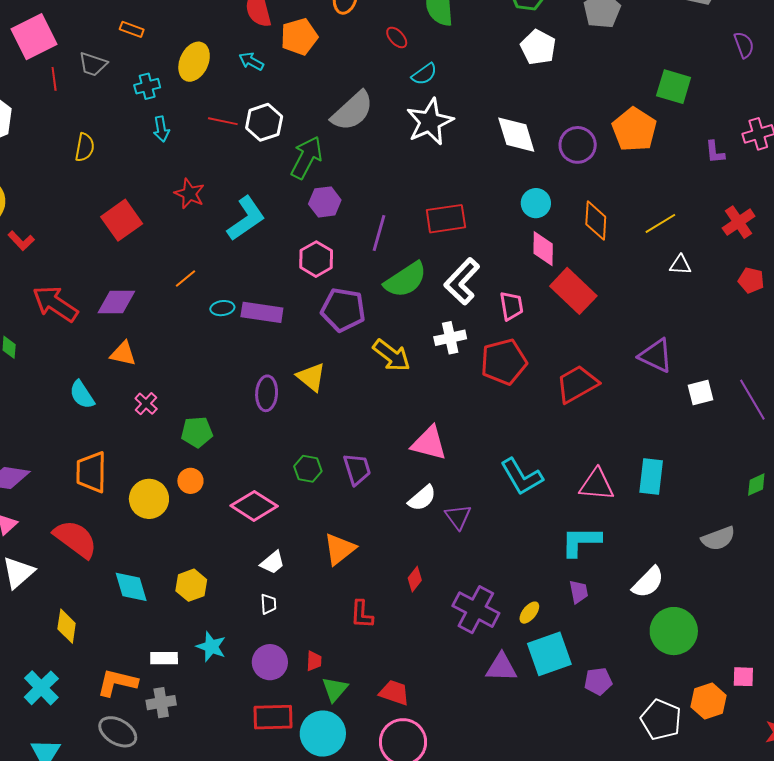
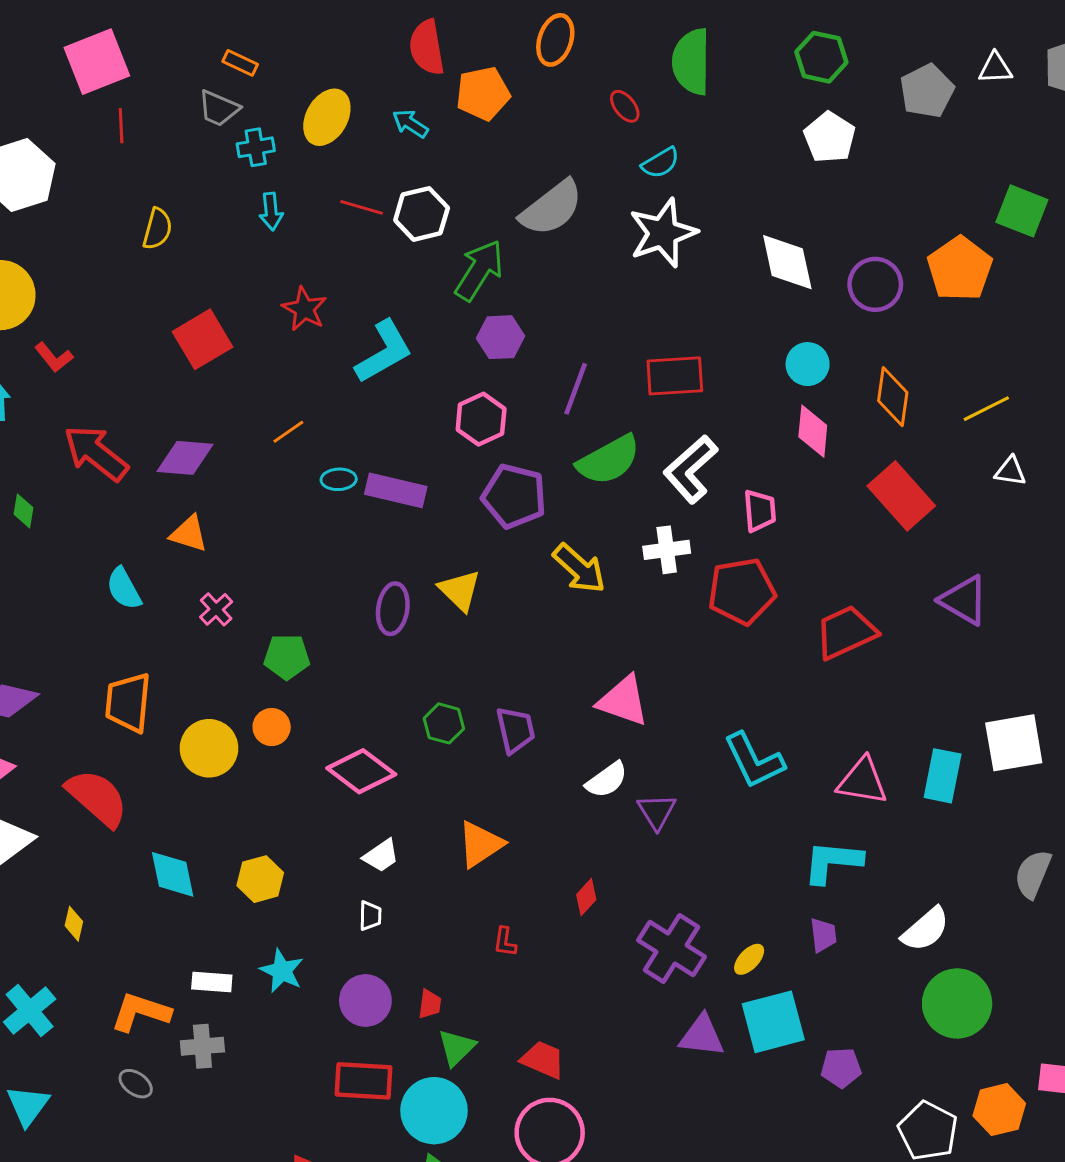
gray trapezoid: (93, 64) -> (219, 108), moved
red rectangle: (573, 291) -> (901, 496), moved
white square: (700, 392) -> (1014, 743), moved, size x1.6
gray semicircle: (718, 538) -> (1033, 874), turned 128
red L-shape: (362, 614) -> (505, 942), size x0.7
yellow diamond: (67, 626) -> (74, 924), size x0.7
gray ellipse: (118, 732) -> (136, 1084), size x0.6

